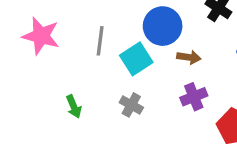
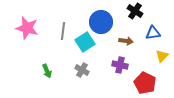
brown arrow: (189, 57) -> (126, 41), moved
purple cross: (194, 97) -> (120, 65), turned 35

